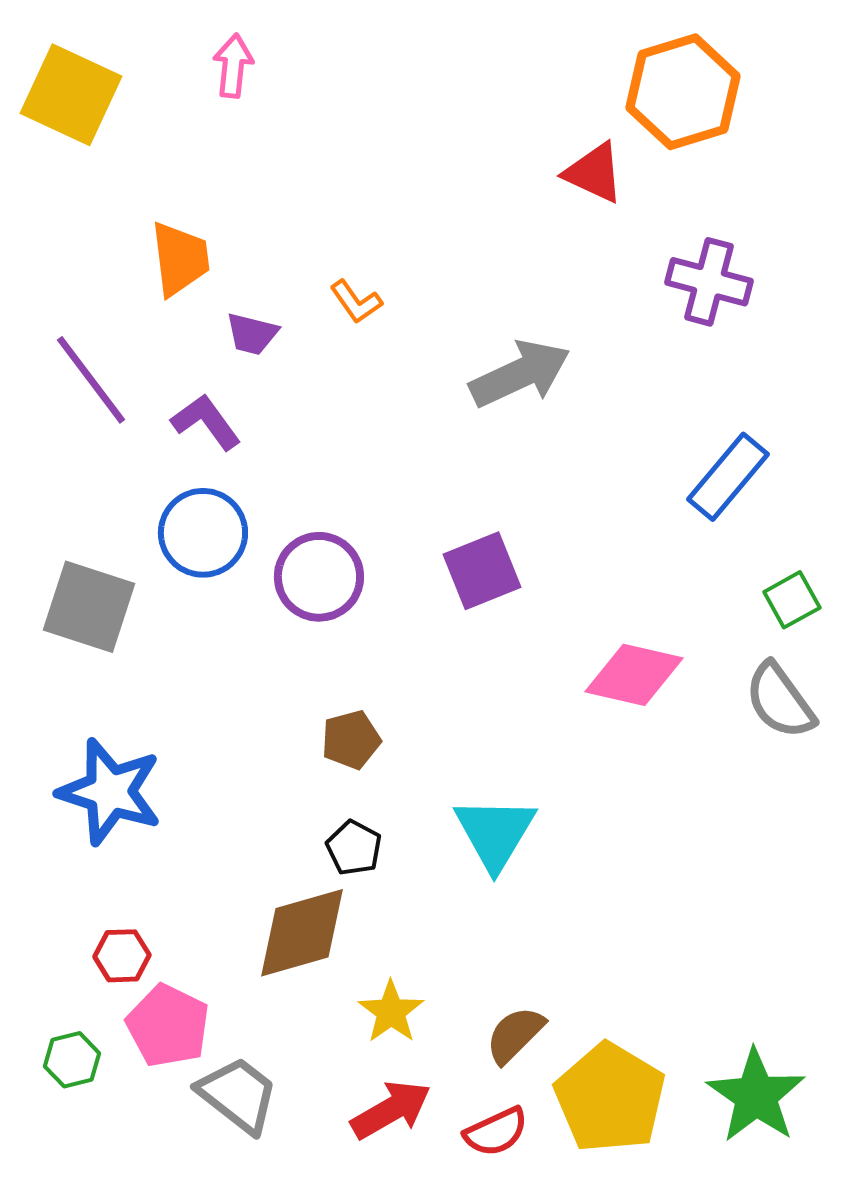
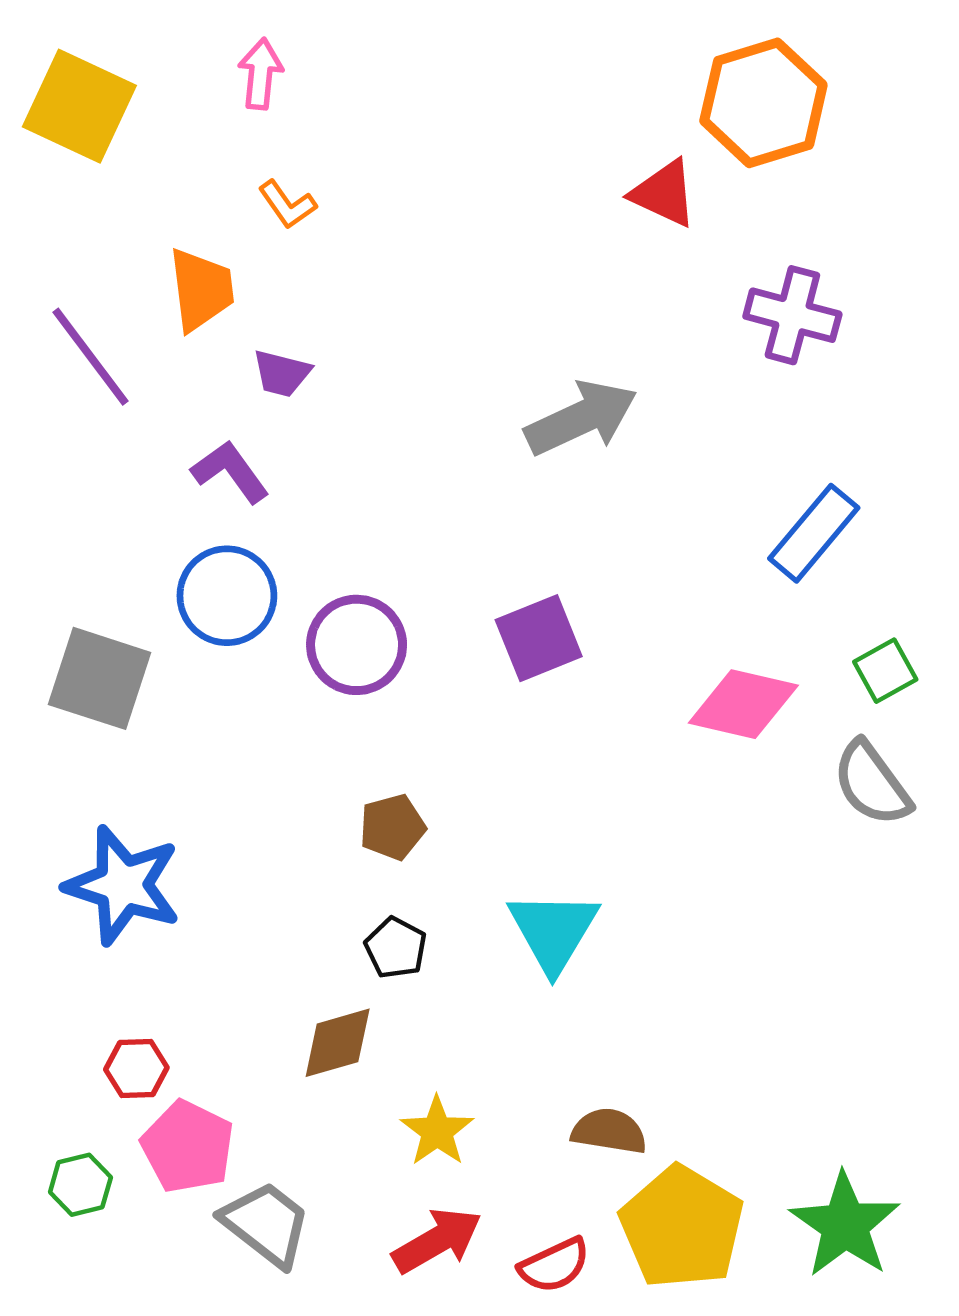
orange L-shape: (356, 302) -> (287, 205), moved
purple line: (91, 380) -> (91, 357), moved
pink diamond: (634, 675) -> (743, 704), moved
brown diamond: (302, 933) -> (338, 1043), size x0.7
brown semicircle: (515, 1035) -> (609, 1131), moved, turned 54

